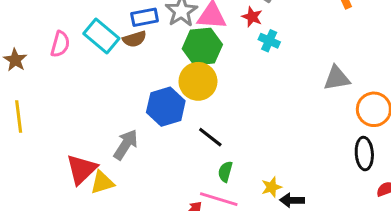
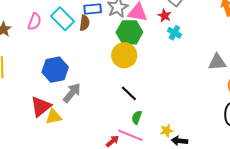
brown semicircle: (134, 39) -> (84, 23), turned -70
blue hexagon: (166, 107) -> (55, 70), moved

